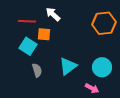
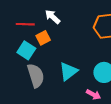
orange square: (44, 34) -> (43, 38), turned -32
gray semicircle: (37, 70) -> (36, 76), size x1.6

